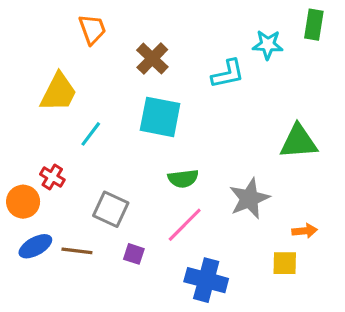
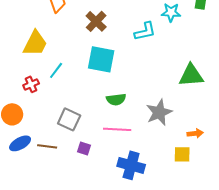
red cross: (52, 177) -> (31, 84), moved, turned 35
pink line: (185, 225) -> (117, 129), turned 48

